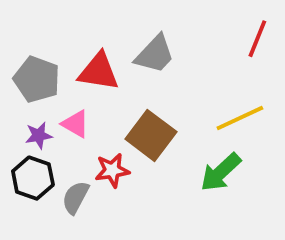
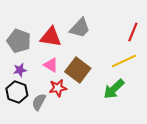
red line: (257, 39) -> (133, 32), moved
pink triangle: (75, 124) -> (51, 65), moved

